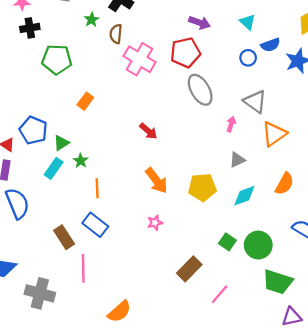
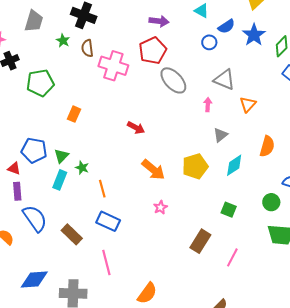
orange triangle: (274, 134) -> (248, 104), size x0.7
brown rectangle: (64, 237) -> (72, 234), moved
green circle: (258, 245) -> (271, 202), moved, size x0.7

